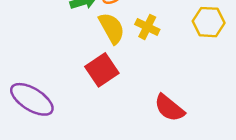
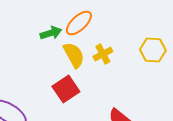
yellow cross: (147, 27) -> (103, 54), turned 36

